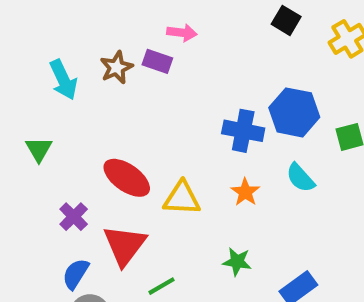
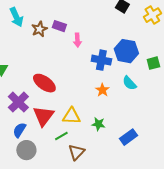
pink arrow: (182, 33) -> (77, 40), moved, turned 80
cyan arrow: (63, 80) -> (16, 17), moved
yellow triangle: (182, 198) -> (71, 116), moved
purple cross: (74, 217) -> (18, 102), size x1.5

